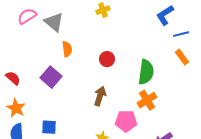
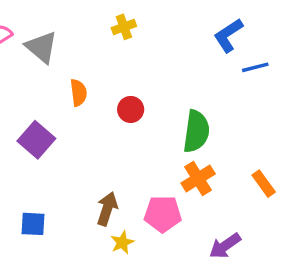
orange semicircle: (67, 49) -> (78, 93), moved
orange rectangle: (182, 57) -> (264, 184), moved
brown arrow: (100, 96) -> (107, 209), moved

